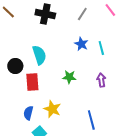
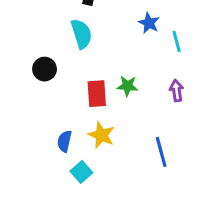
blue star: (81, 44) -> (149, 23), moved
cyan semicircle: (39, 55) -> (81, 34), moved
red rectangle: (32, 82) -> (97, 94), moved

